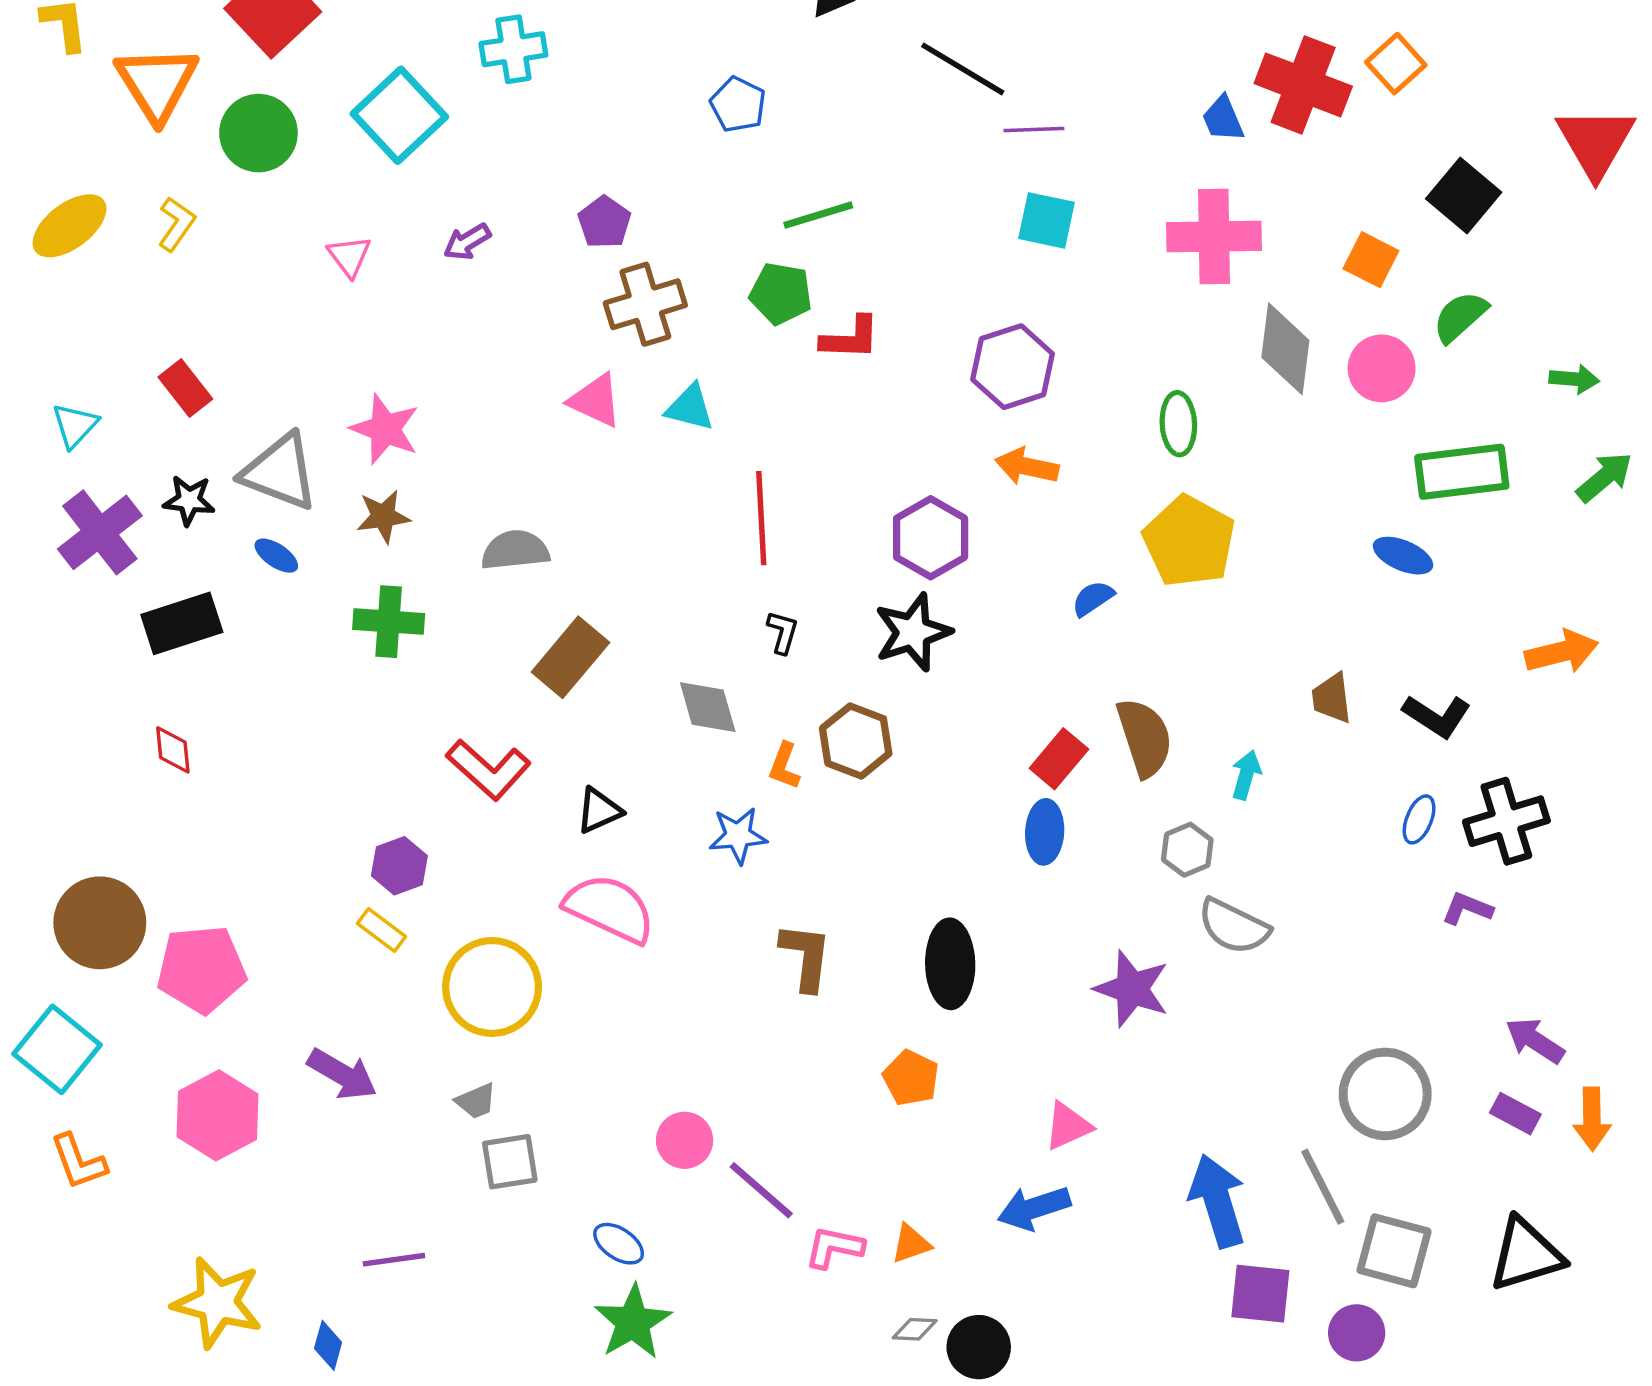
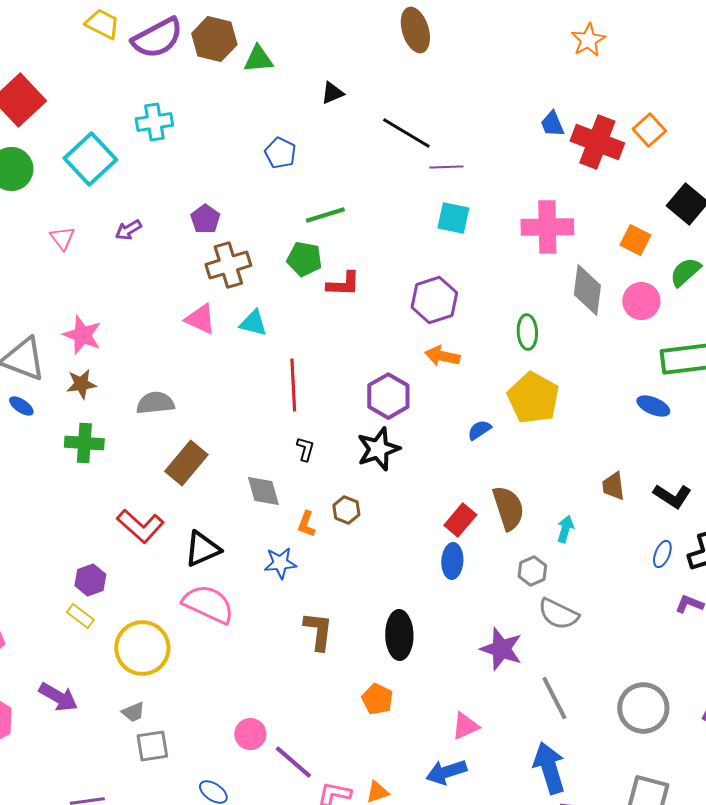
blue trapezoid: (1223, 119) -> (552, 124), moved
brown hexagon: (856, 741) -> (346, 510), size x0.7
black triangle: (599, 810) -> (202, 549), size x1.4
gray line: (1323, 1187) -> (554, 698), moved

